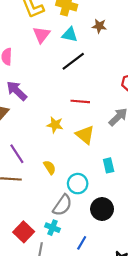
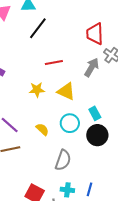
cyan circle: (78, 184) -> (70, 123), moved
black circle: (102, 209) -> (97, 135), moved
cyan cross: (52, 228) -> (67, 190), moved

